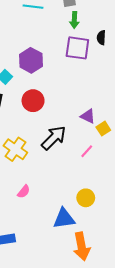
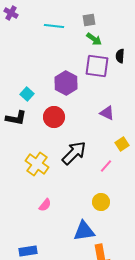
green arrow: (74, 20) -> (94, 39), turned -56
purple hexagon: (31, 60) -> (66, 83), moved
purple triangle: (88, 116) -> (107, 113), moved
yellow circle: (86, 198) -> (101, 202), moved

